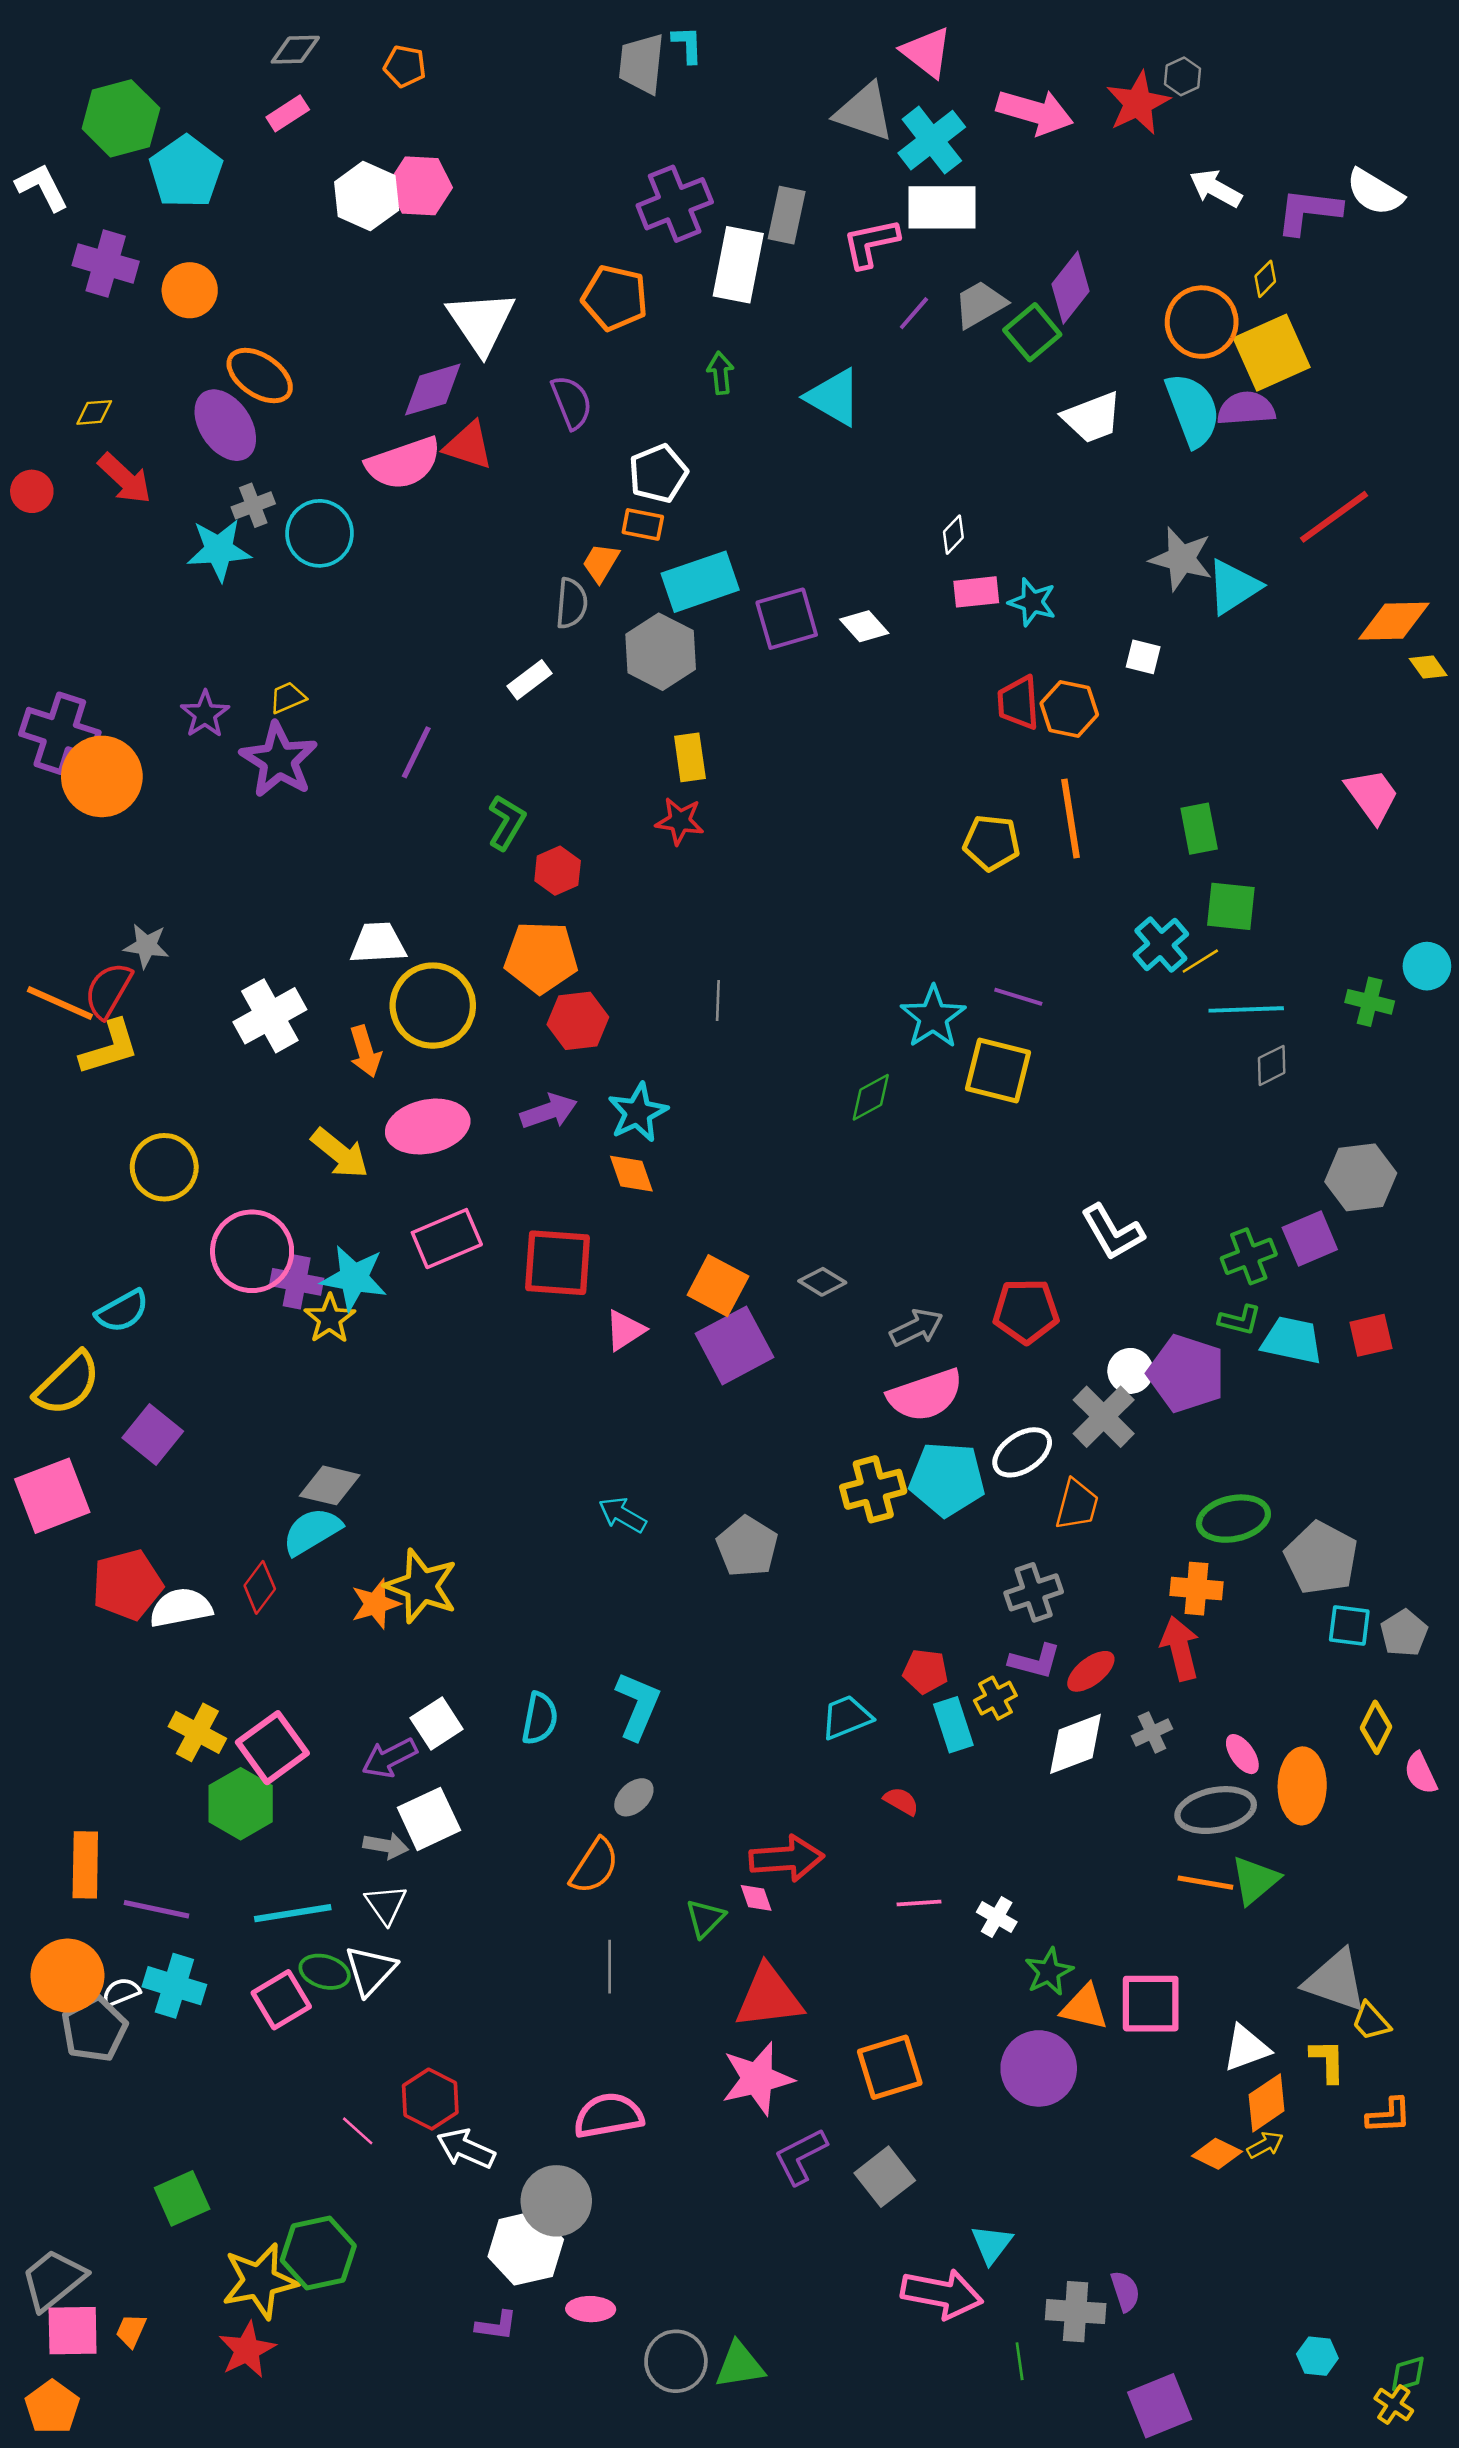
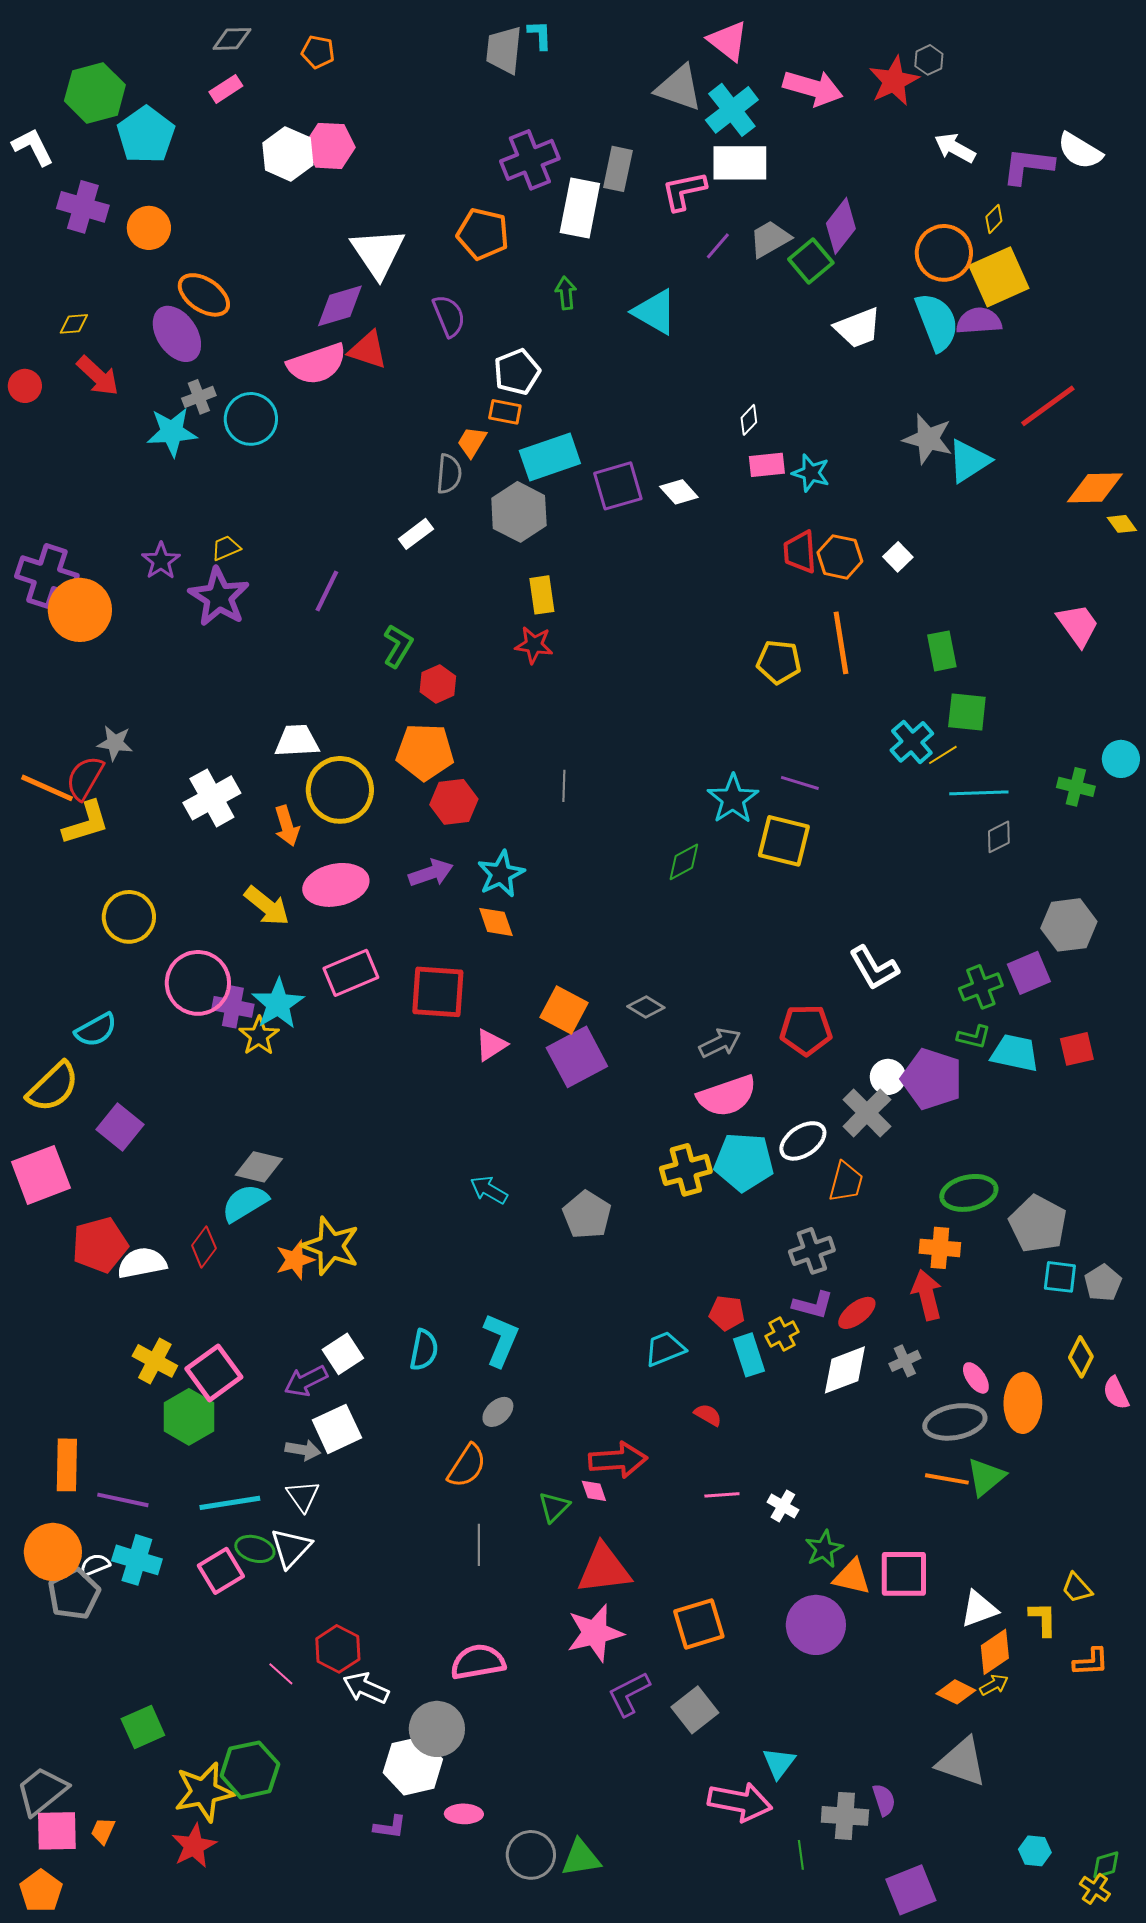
white square: (1143, 657) -> (898, 557), moved, turned 32
cyan star: (354, 1278) -> (278, 1004), turned 30
gray triangle: (1335, 1981) -> (962, 1762), moved

